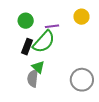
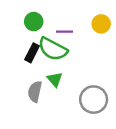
green semicircle: (44, 42) -> (53, 49), turned 70
green triangle: (38, 67) -> (55, 79), moved

